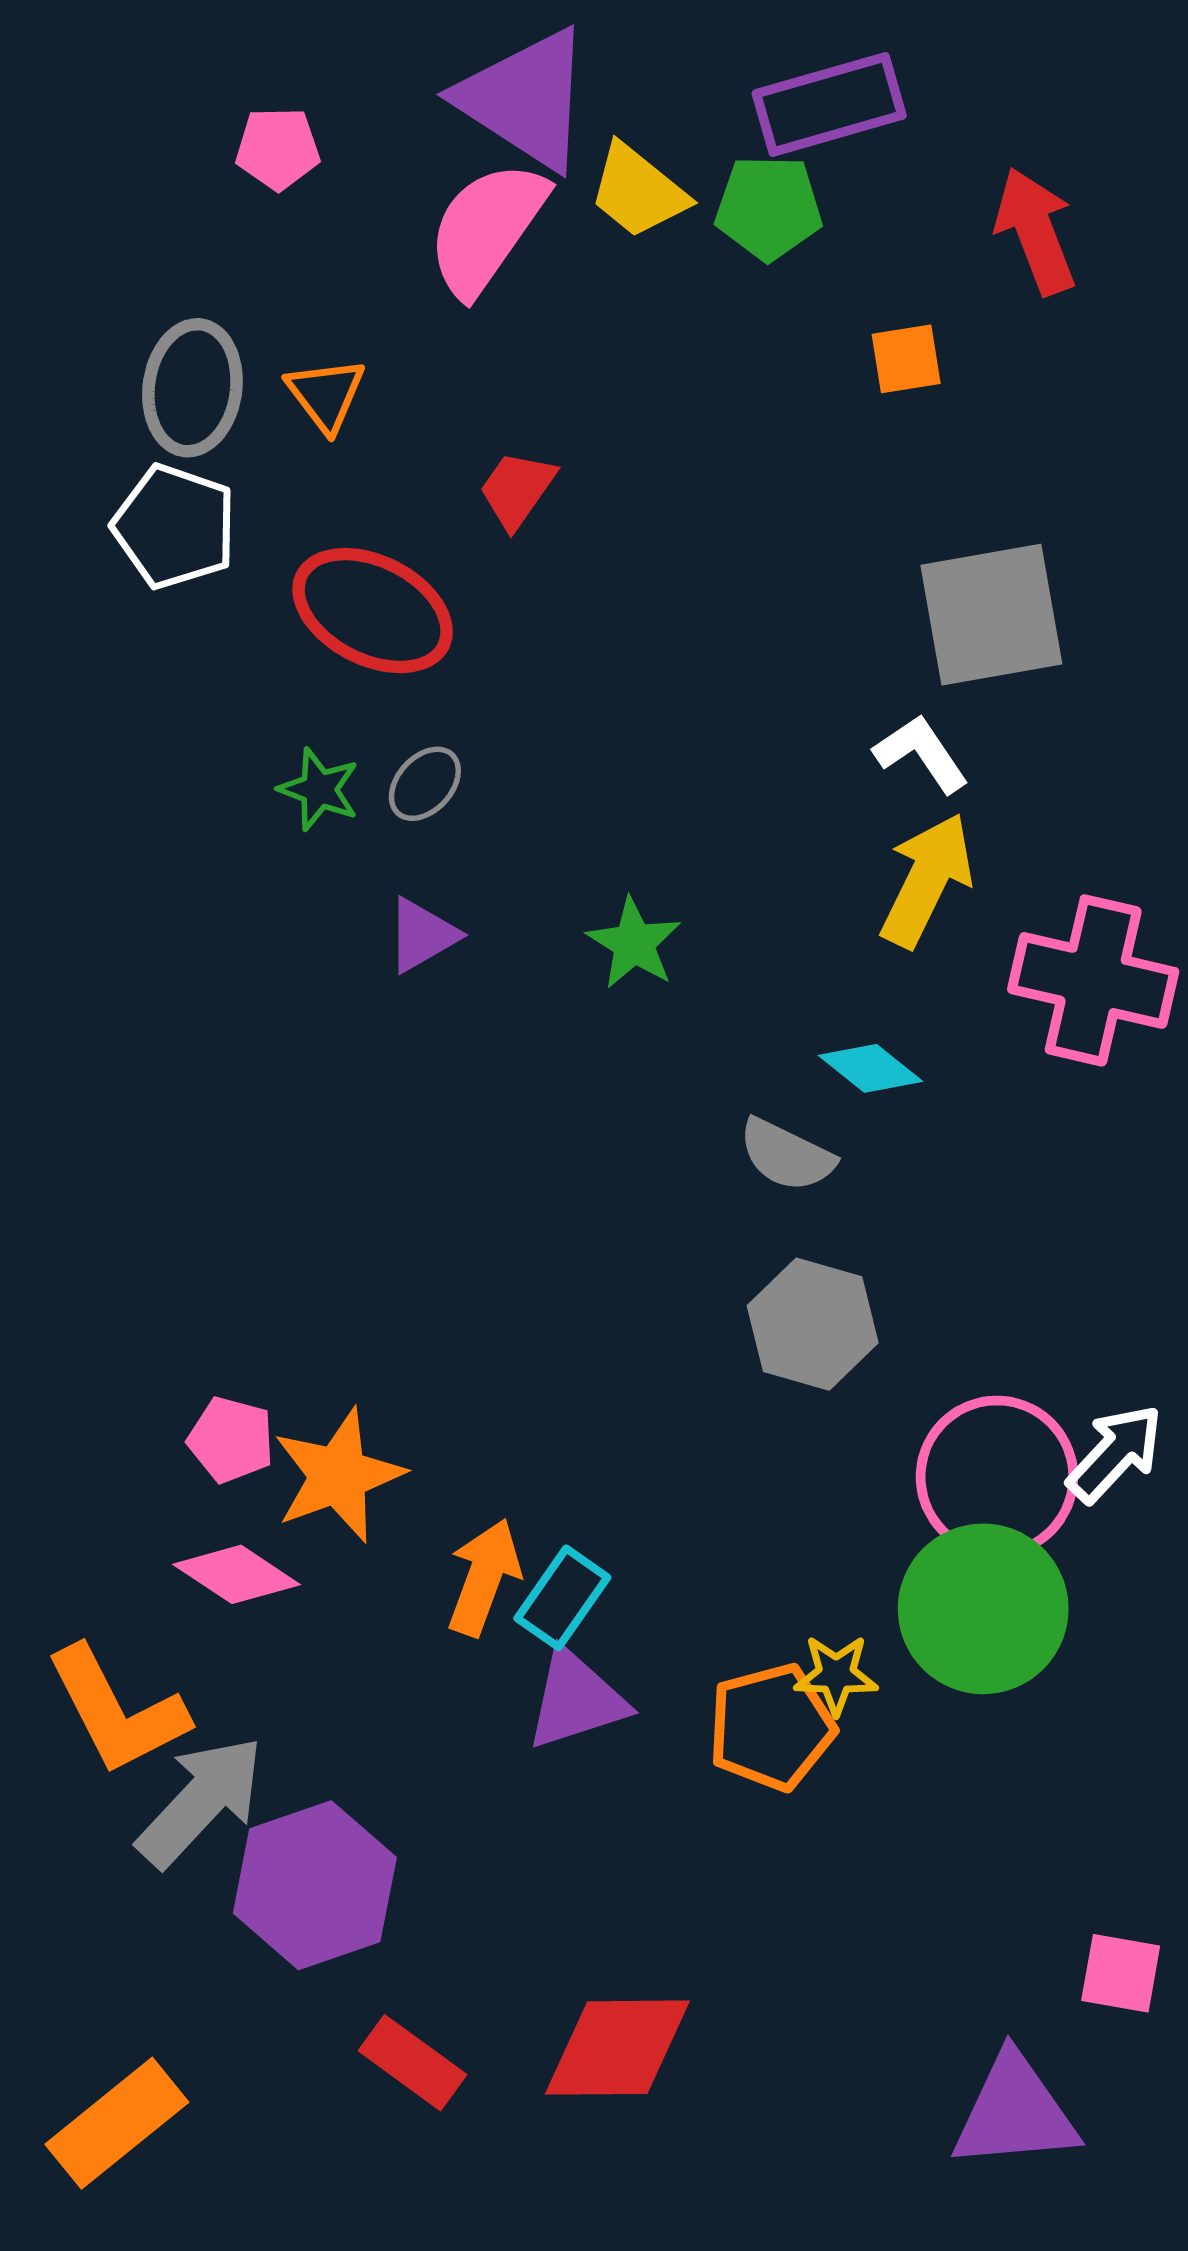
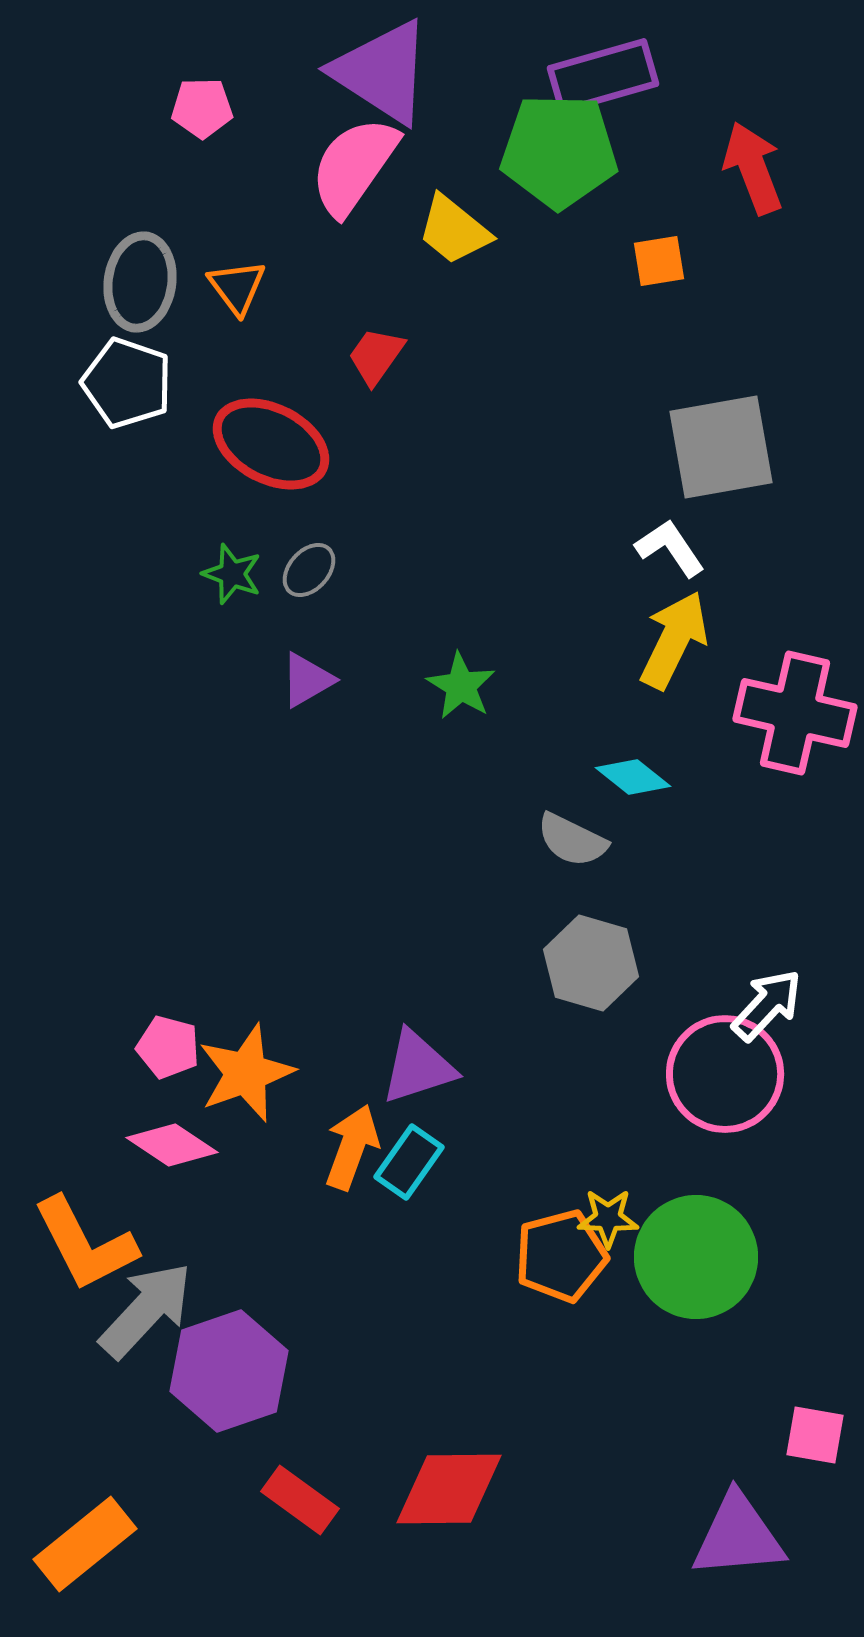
yellow trapezoid: (638, 191) -> (454, 230), moved
green pentagon: (769, 208) -> (559, 151), size x1.5
white arrow: (1115, 1453) -> (767, 1005), moved
green circle: (983, 1609) -> (696, 1257), moved
purple triangle: (576, 1700) -> (418, 1067), moved

